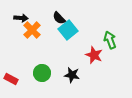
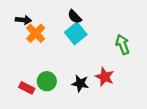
black semicircle: (59, 18) -> (75, 17), moved
red star: (94, 55) -> (105, 77), moved
red rectangle: (11, 79) -> (27, 88), moved

